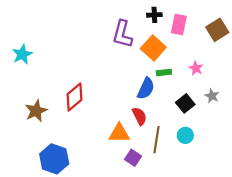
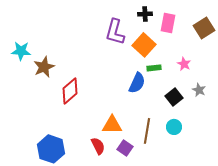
cyan star: (22, 54) -> (21, 51), turned 30
brown star: (36, 111) -> (44, 67), moved
red semicircle: (139, 116) -> (98, 146), moved

